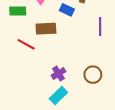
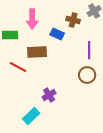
brown circle: (93, 75) -> (87, 75), moved
cyan rectangle: (58, 95) -> (31, 116), moved

